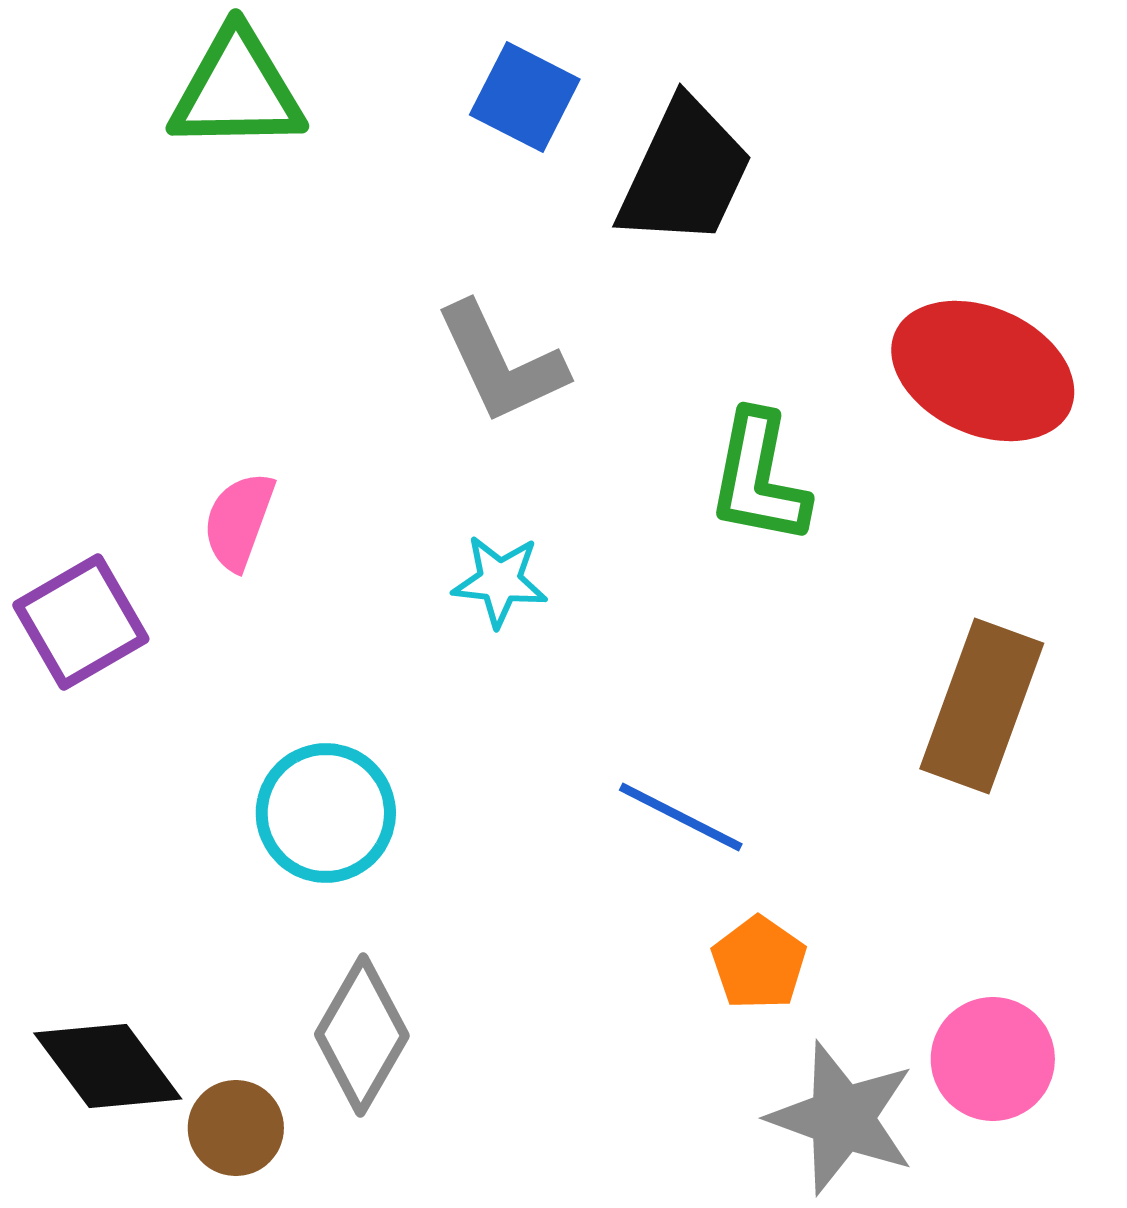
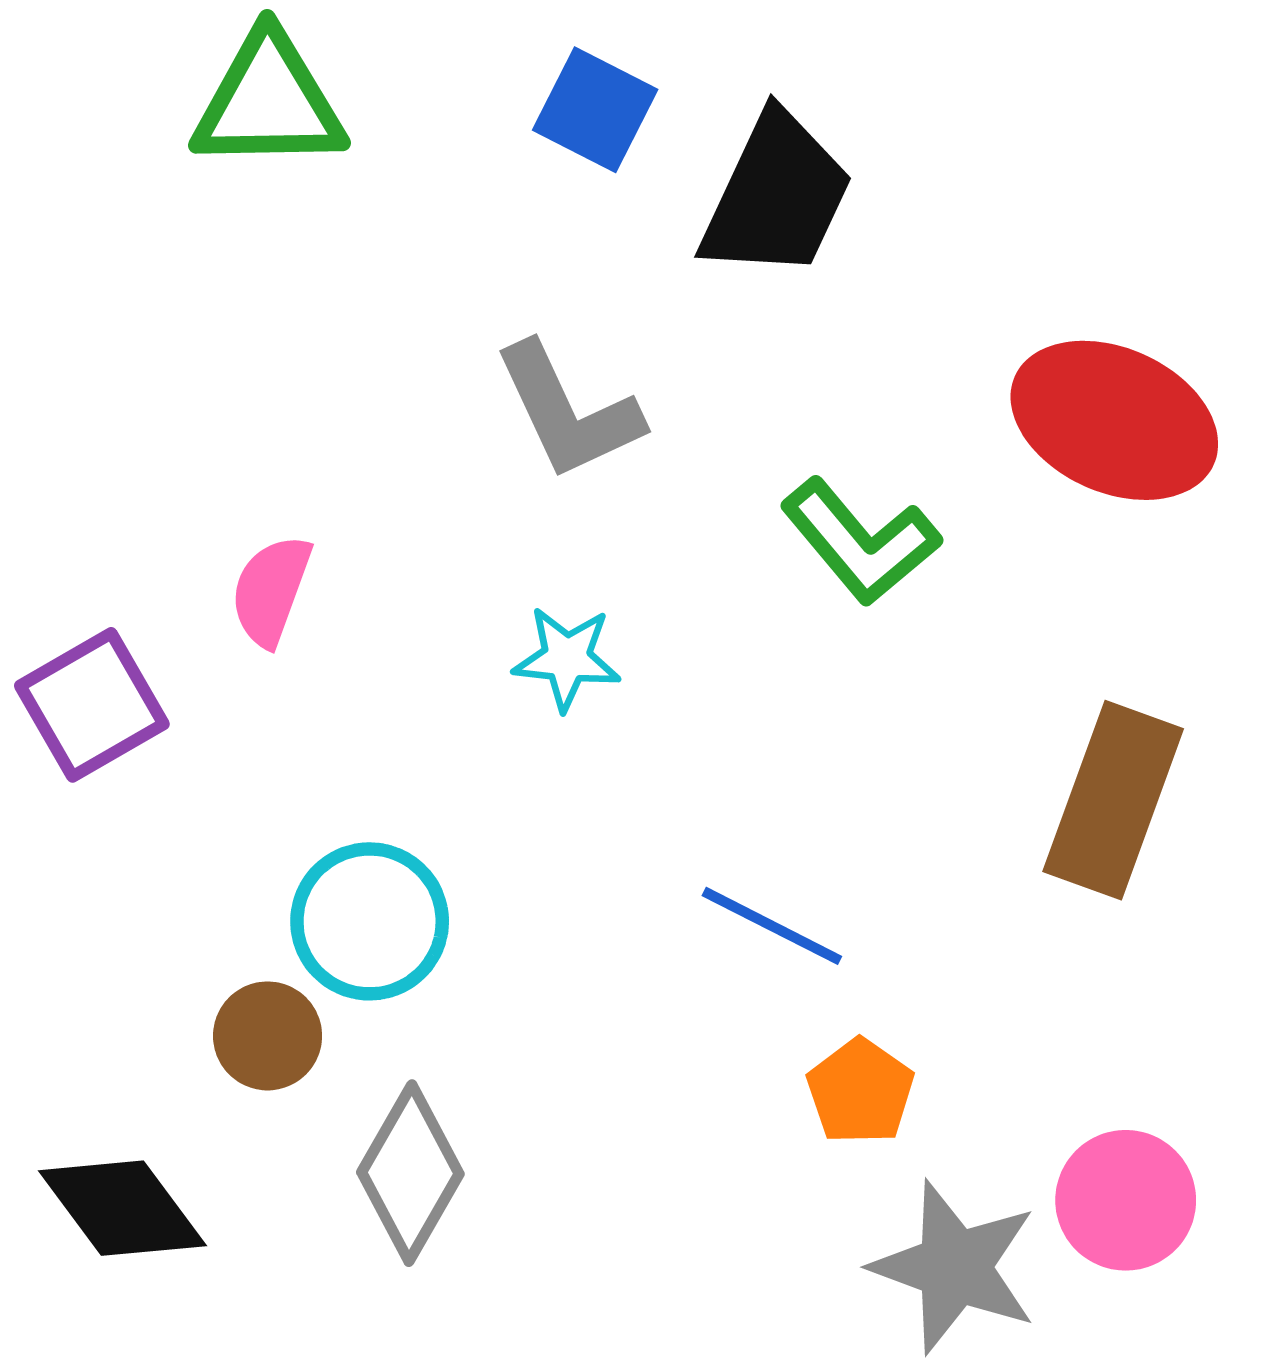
green L-shape: (759, 478) -> (860, 542), turned -51
brown circle: (236, 1128) -> (268, 1036), moved

